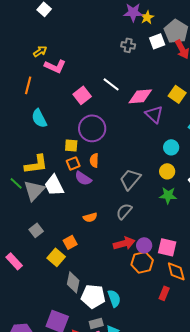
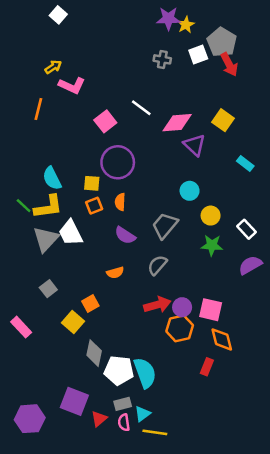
cyan semicircle: (39, 118) -> (52, 178), moved
cyan circle: (171, 147) -> (190, 191), moved
purple semicircle: (83, 178) -> (125, 235), moved
green line: (16, 183) -> (24, 206), moved
cyan semicircle: (114, 298) -> (145, 373), size x1.4

